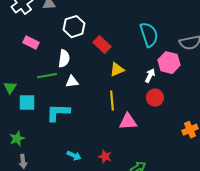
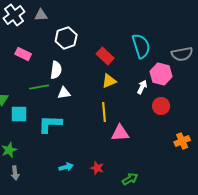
red rectangle: (102, 45) -> (105, 56), moved
red circle: (155, 98) -> (161, 106), moved
cyan arrow: (74, 156) -> (66, 167), turned -40

